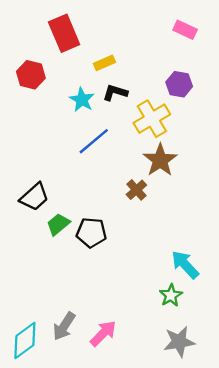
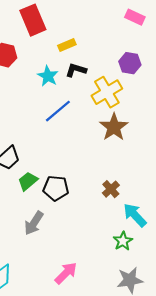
brown cross: (136, 190) -> (111, 189), moved
gray arrow: (64, 326) -> (34, 223), moved

